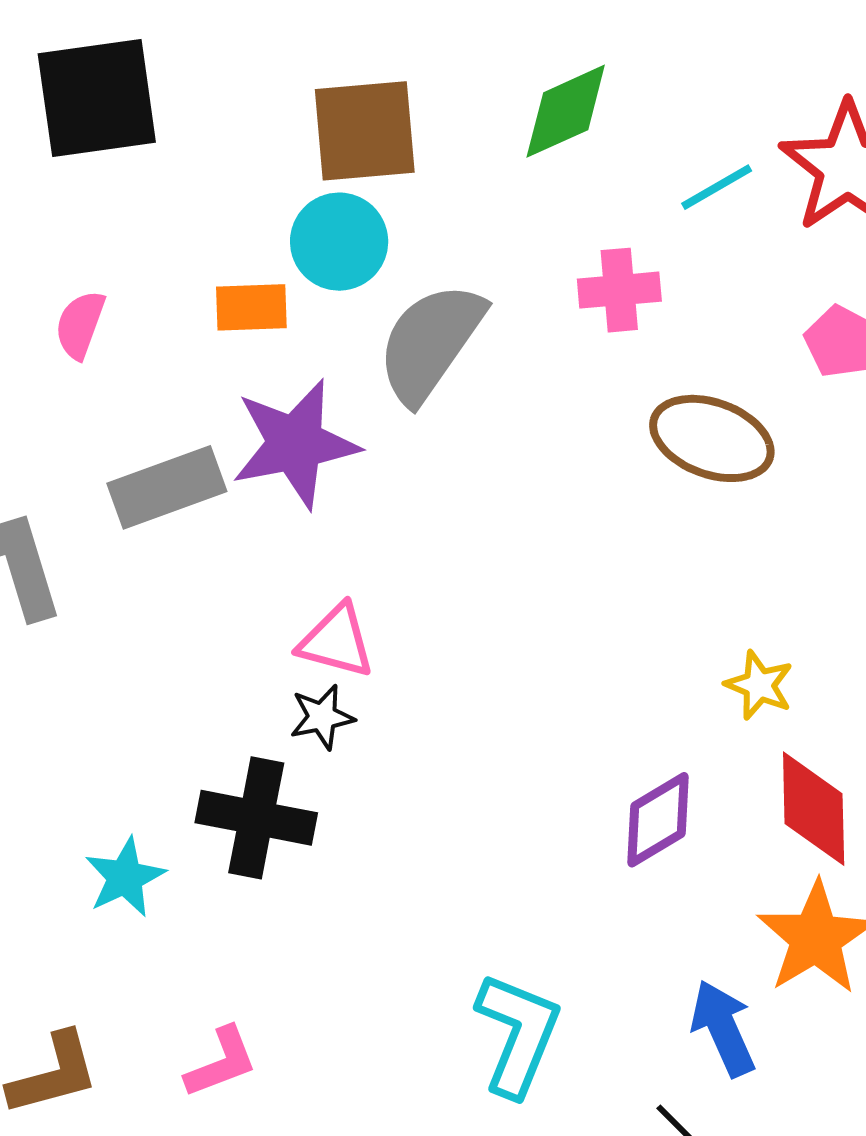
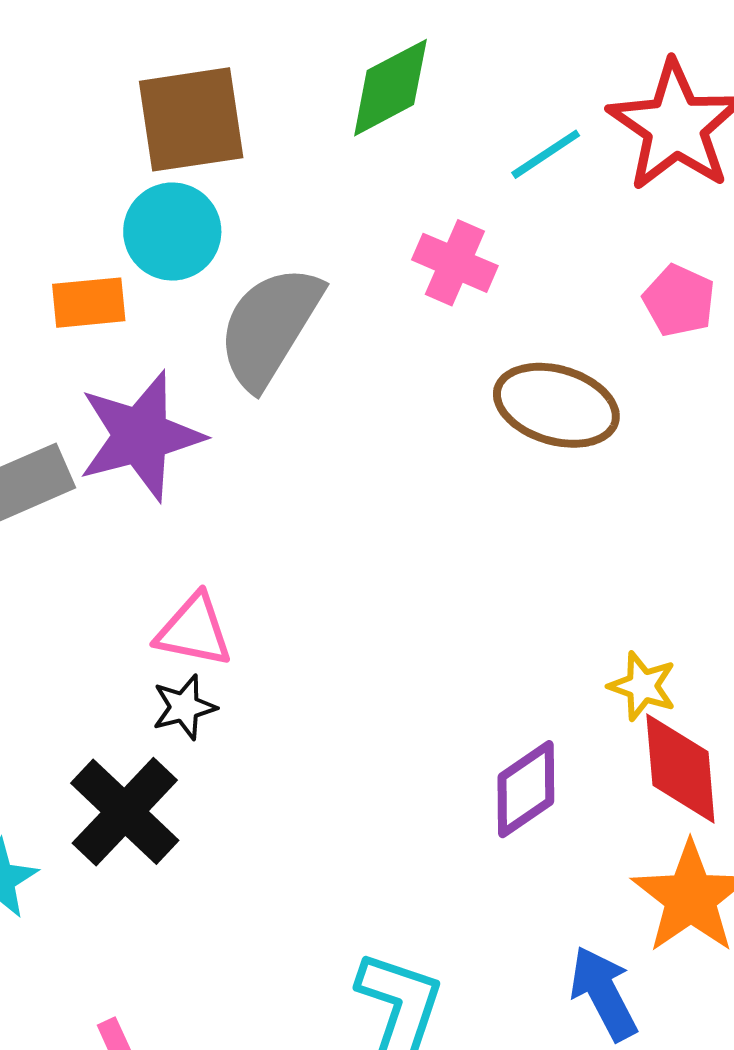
pink cross: (619, 290) -> (455, 263), turned 32
yellow star: (759, 685) -> (642, 686), moved
black cross: (256, 818) -> (125, 812), turned 36

